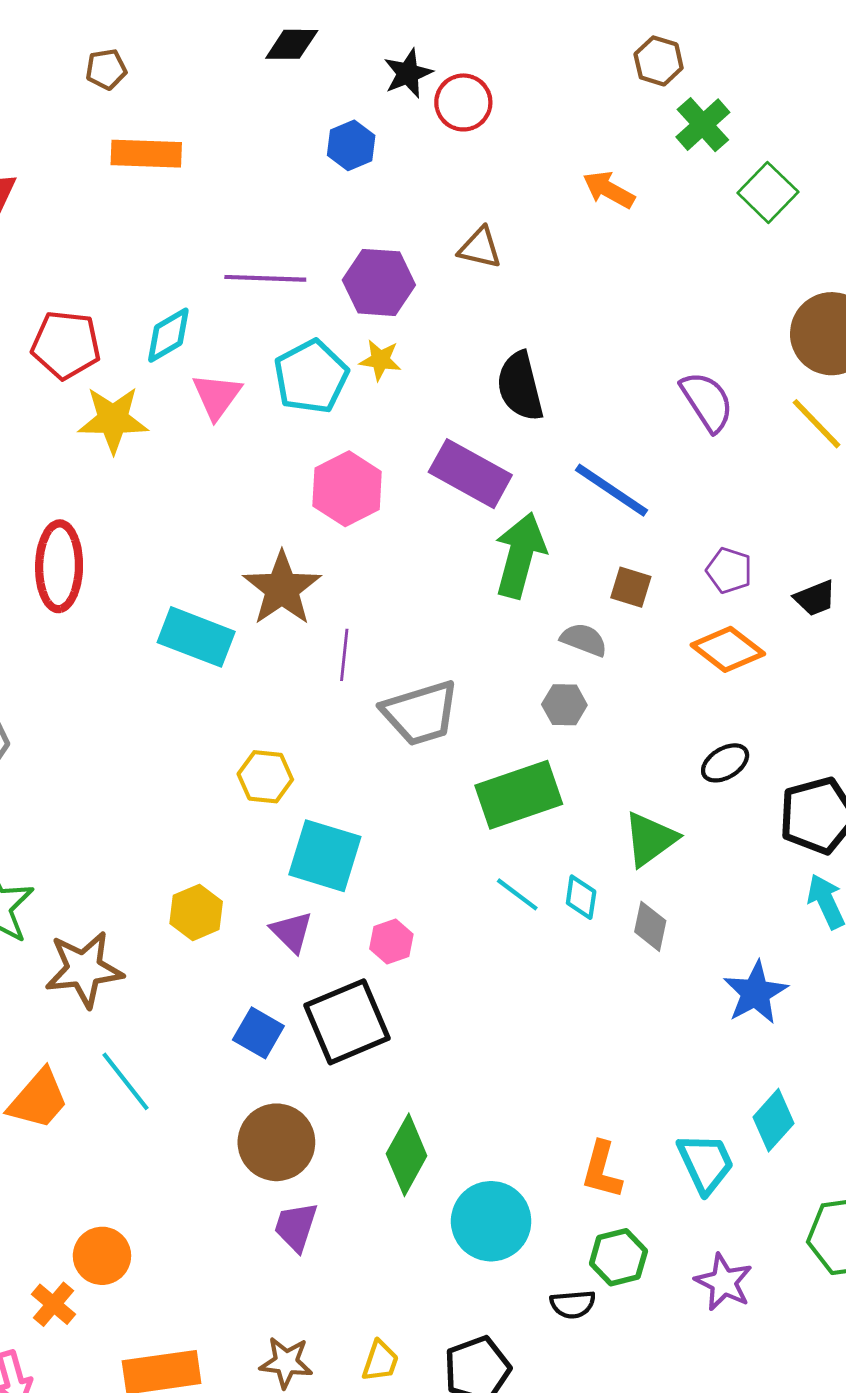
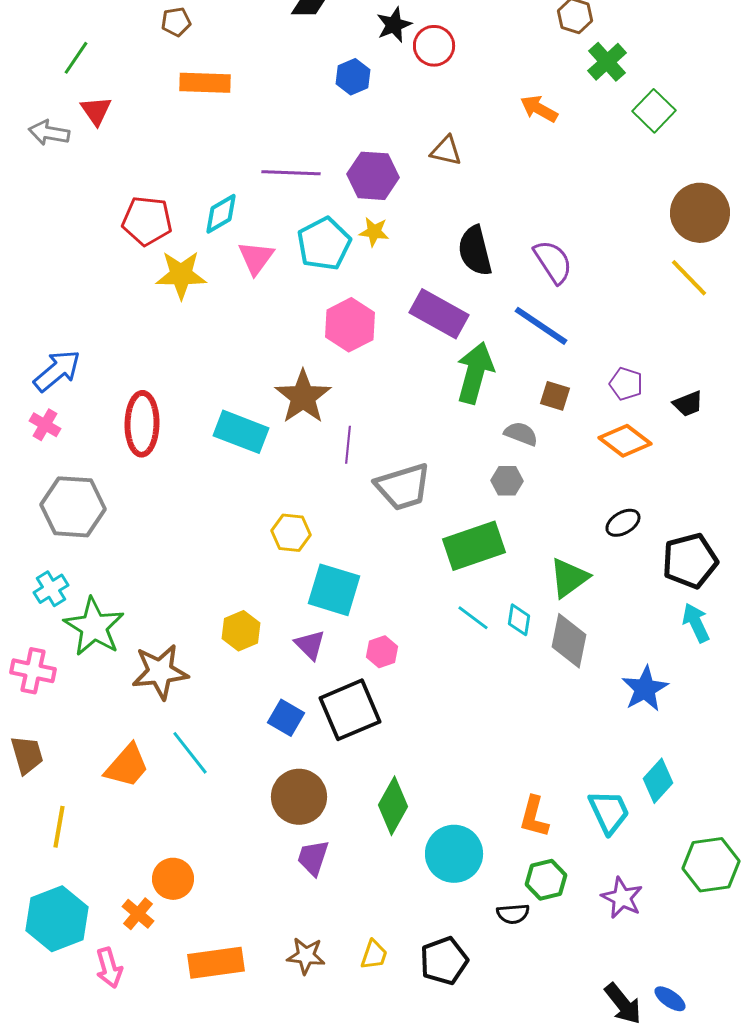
purple semicircle: (707, 402) -> (553, 262), moved
red ellipse: (59, 566) -> (142, 424), moved
gray diamond: (650, 926) -> (569, 641), size x1.5

